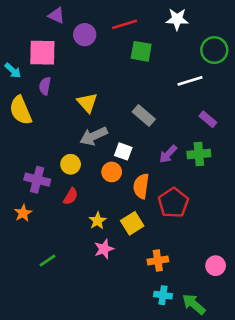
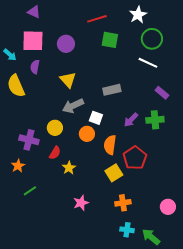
purple triangle: (56, 15) -> (34, 12), moved
white star: (177, 19) -> (138, 15), turned -30
purple circle: (85, 35) -> (66, 44), moved
green circle: (214, 50) -> (152, 39), moved
white line: (190, 81) -> (148, 63), turned 42
gray rectangle: (144, 115) -> (112, 90), turned -54
yellow star: (98, 221) -> (69, 168), moved
yellow square: (132, 223) -> (114, 173), moved
pink star: (104, 249) -> (81, 203), moved
green line: (47, 261) -> (30, 191), moved

